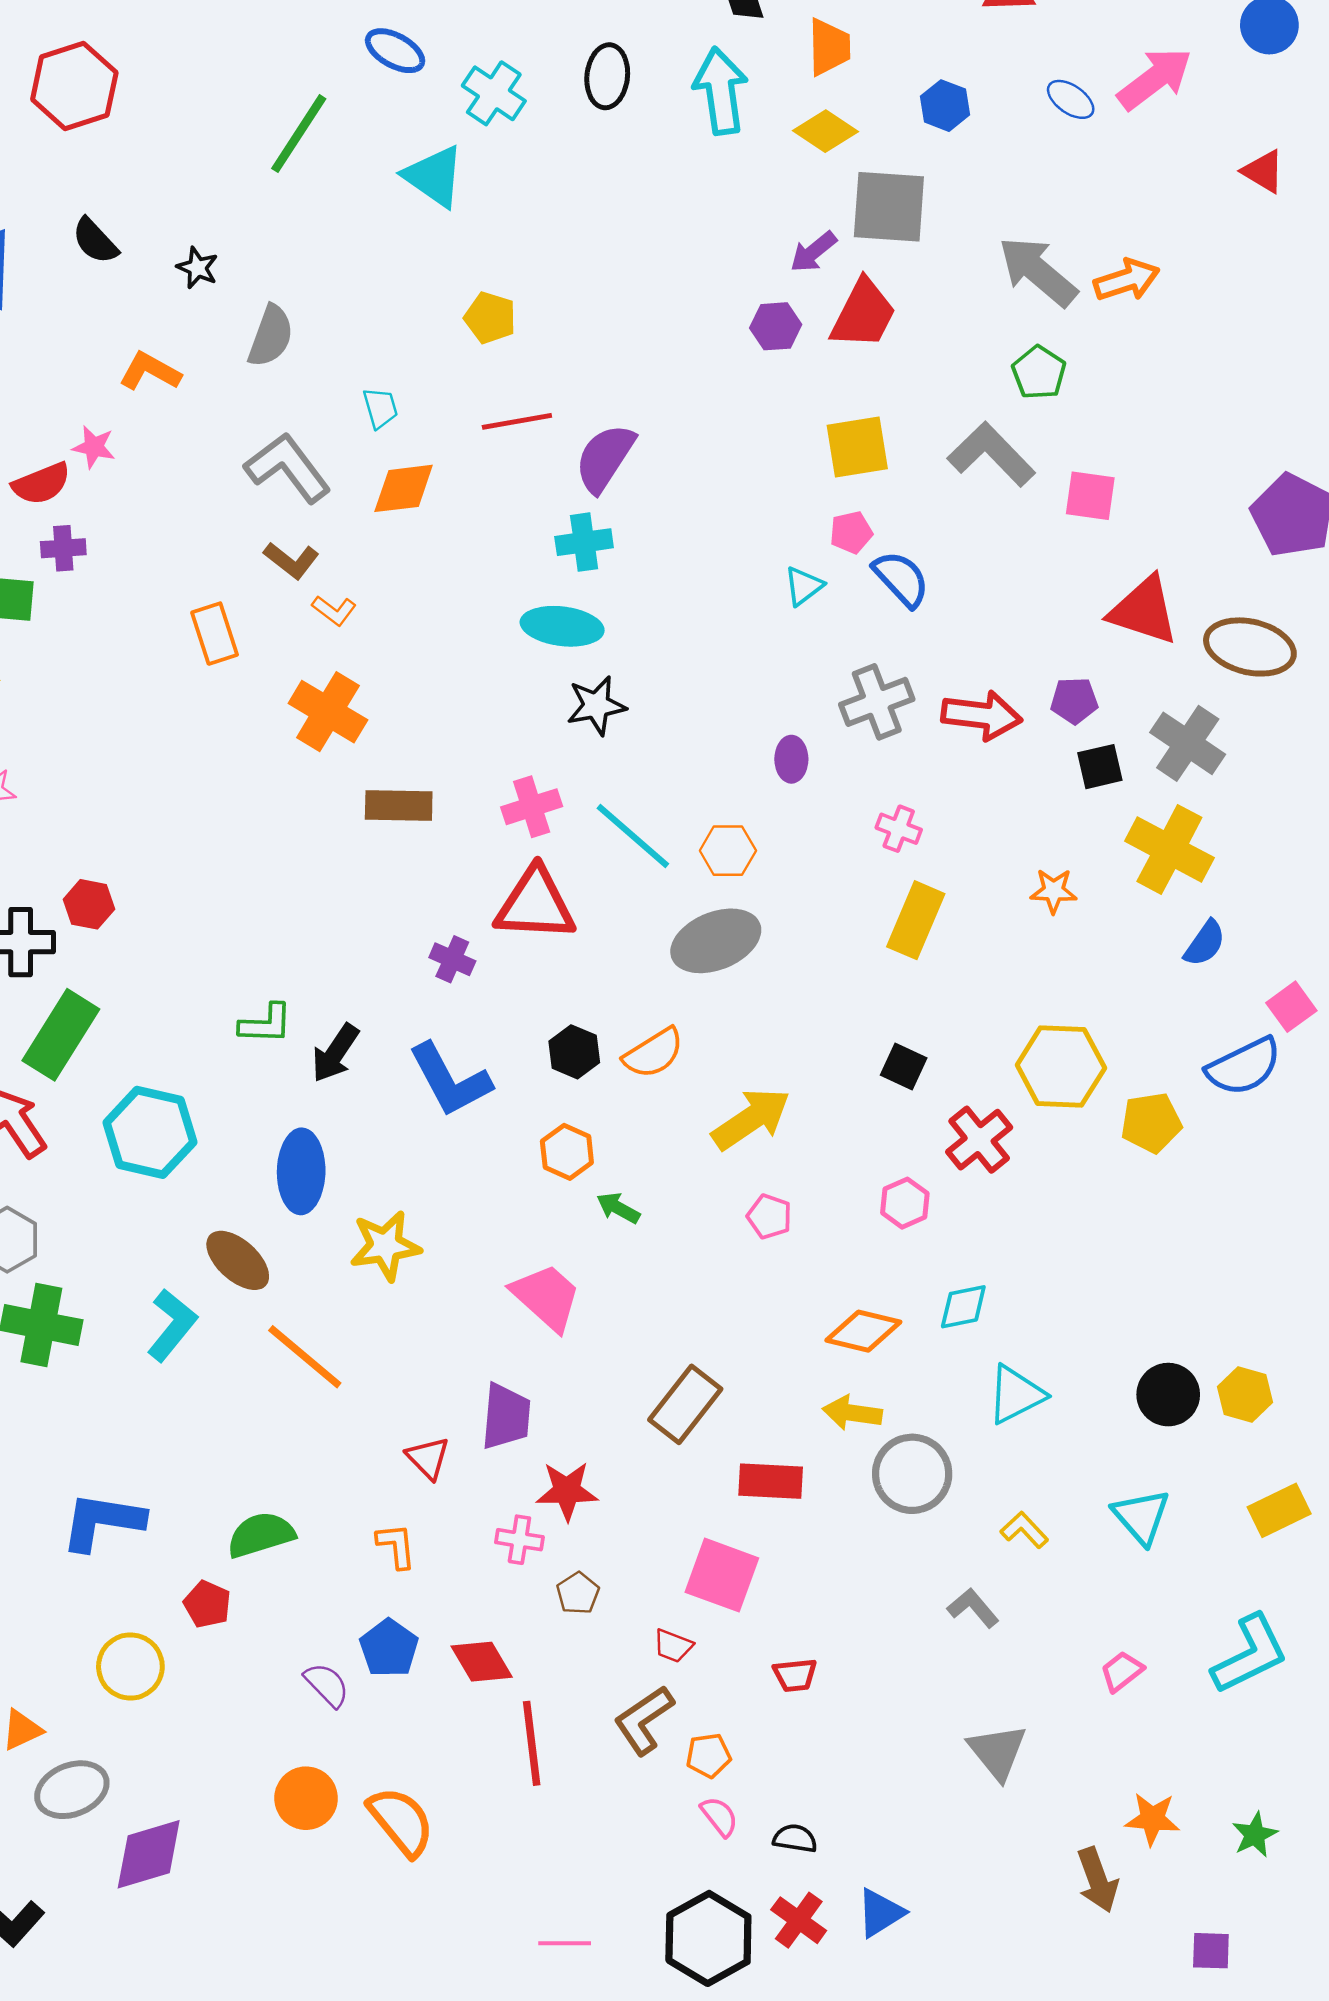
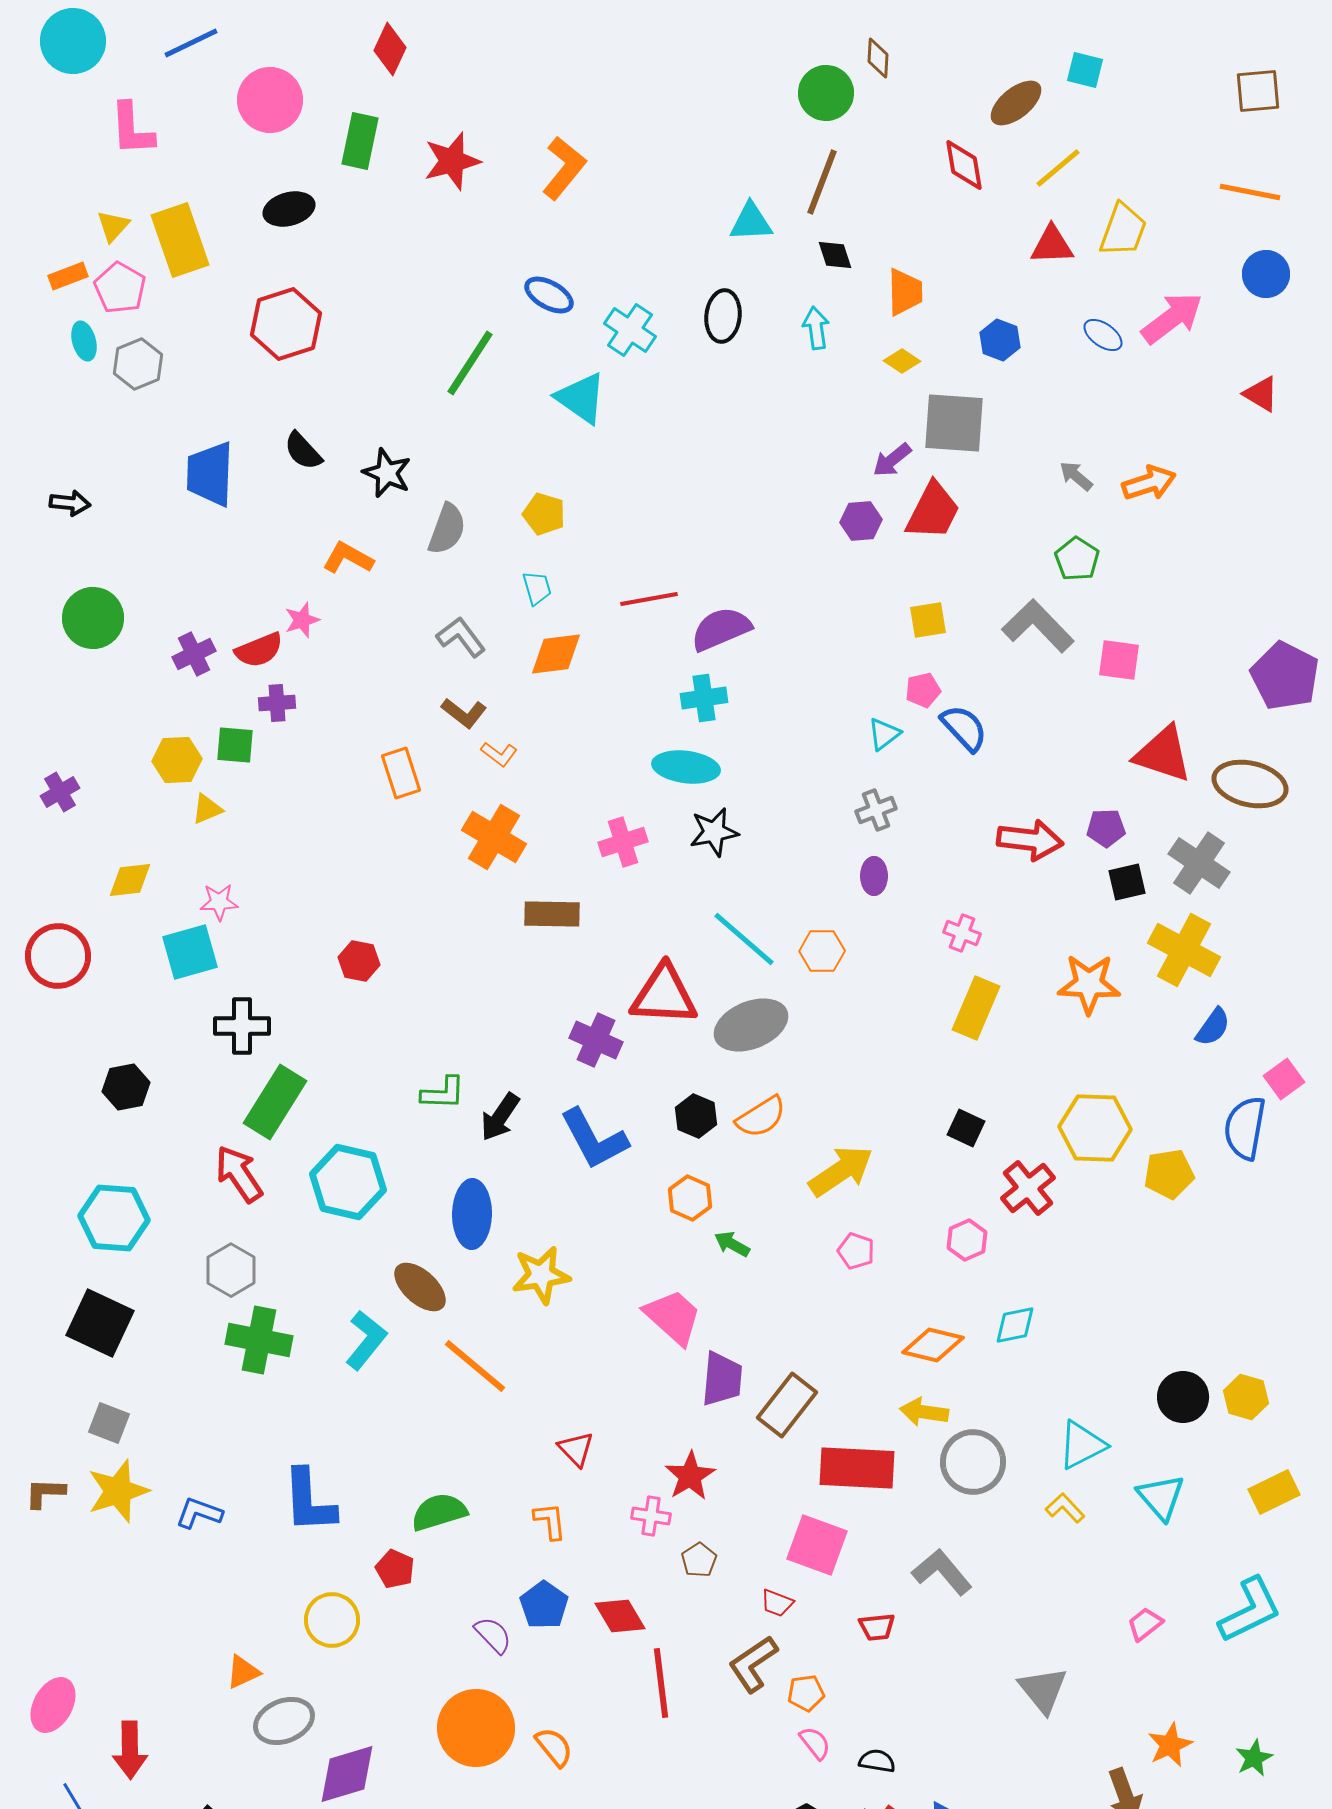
cyan arrow: (721, 91) -> (816, 328), size x0.6
yellow diamond: (826, 131) -> (902, 361), size x0.7
black star: (197, 268) -> (387, 473), size x1.4
gray arrow: (1038, 271) -> (1076, 476), size x0.5
yellow pentagon: (490, 318) -> (544, 514), moved
pink star: (94, 447) -> (302, 620), turned -30
yellow square: (857, 447) -> (928, 620), size x0.7
purple semicircle: (605, 458) -> (721, 629), turned 34
gray L-shape: (288, 468) -> (461, 637), size x0.7
gray cross: (877, 702) -> (876, 810), moved, size x0.7
pink cross: (532, 807) -> (623, 842), moved
orange star: (1054, 891) -> (1089, 984), size x1.6
red hexagon: (89, 904) -> (359, 961), moved
gray ellipse: (716, 941) -> (751, 1025), moved
purple cross: (452, 959) -> (596, 1040), size x1.4
blue semicircle: (1244, 1066) -> (1245, 1128), turned 126
cyan triangle: (1016, 1395) -> (1082, 1445), moved
purple trapezoid: (506, 1416) -> (722, 1379), moved
red rectangle: (771, 1481) -> (857, 1468), size x1.4
red star: (567, 1491) -> (690, 1476), turned -30
blue L-shape: (102, 1521) -> (309, 1501), turned -102
gray L-shape: (973, 1608) -> (942, 1572), moved, size x1.4
orange circle: (306, 1798) -> (476, 1728), size x1.5
orange star: (1152, 1819) -> (1170, 1745), turned -30
orange semicircle: (401, 1821) -> (554, 1747), size x0.7

